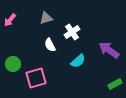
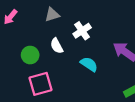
cyan semicircle: (78, 61) -> (89, 64), turned -105
green circle: (13, 64) -> (30, 55), moved

